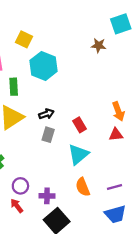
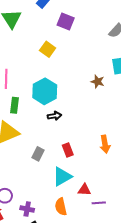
yellow square: (24, 39) -> (48, 49), moved
black arrow: (46, 114) -> (54, 116), moved
red triangle: (116, 134) -> (84, 190), moved
purple line: (114, 187) -> (99, 203), moved

